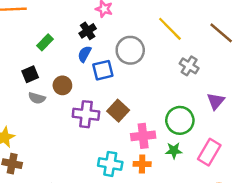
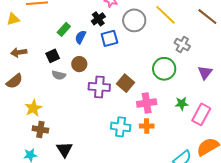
gray circle: (130, 50) -> (134, 20), moved
blue semicircle: (85, 54) -> (80, 37), moved
blue square: (103, 70) -> (109, 38), moved
green circle: (180, 120) -> (164, 69), moved
green star: (174, 151) -> (182, 104), moved

